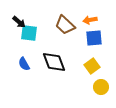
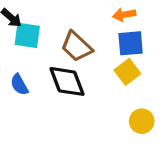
brown trapezoid: (65, 25) -> (77, 46), moved
yellow square: (92, 66) -> (127, 72), moved

